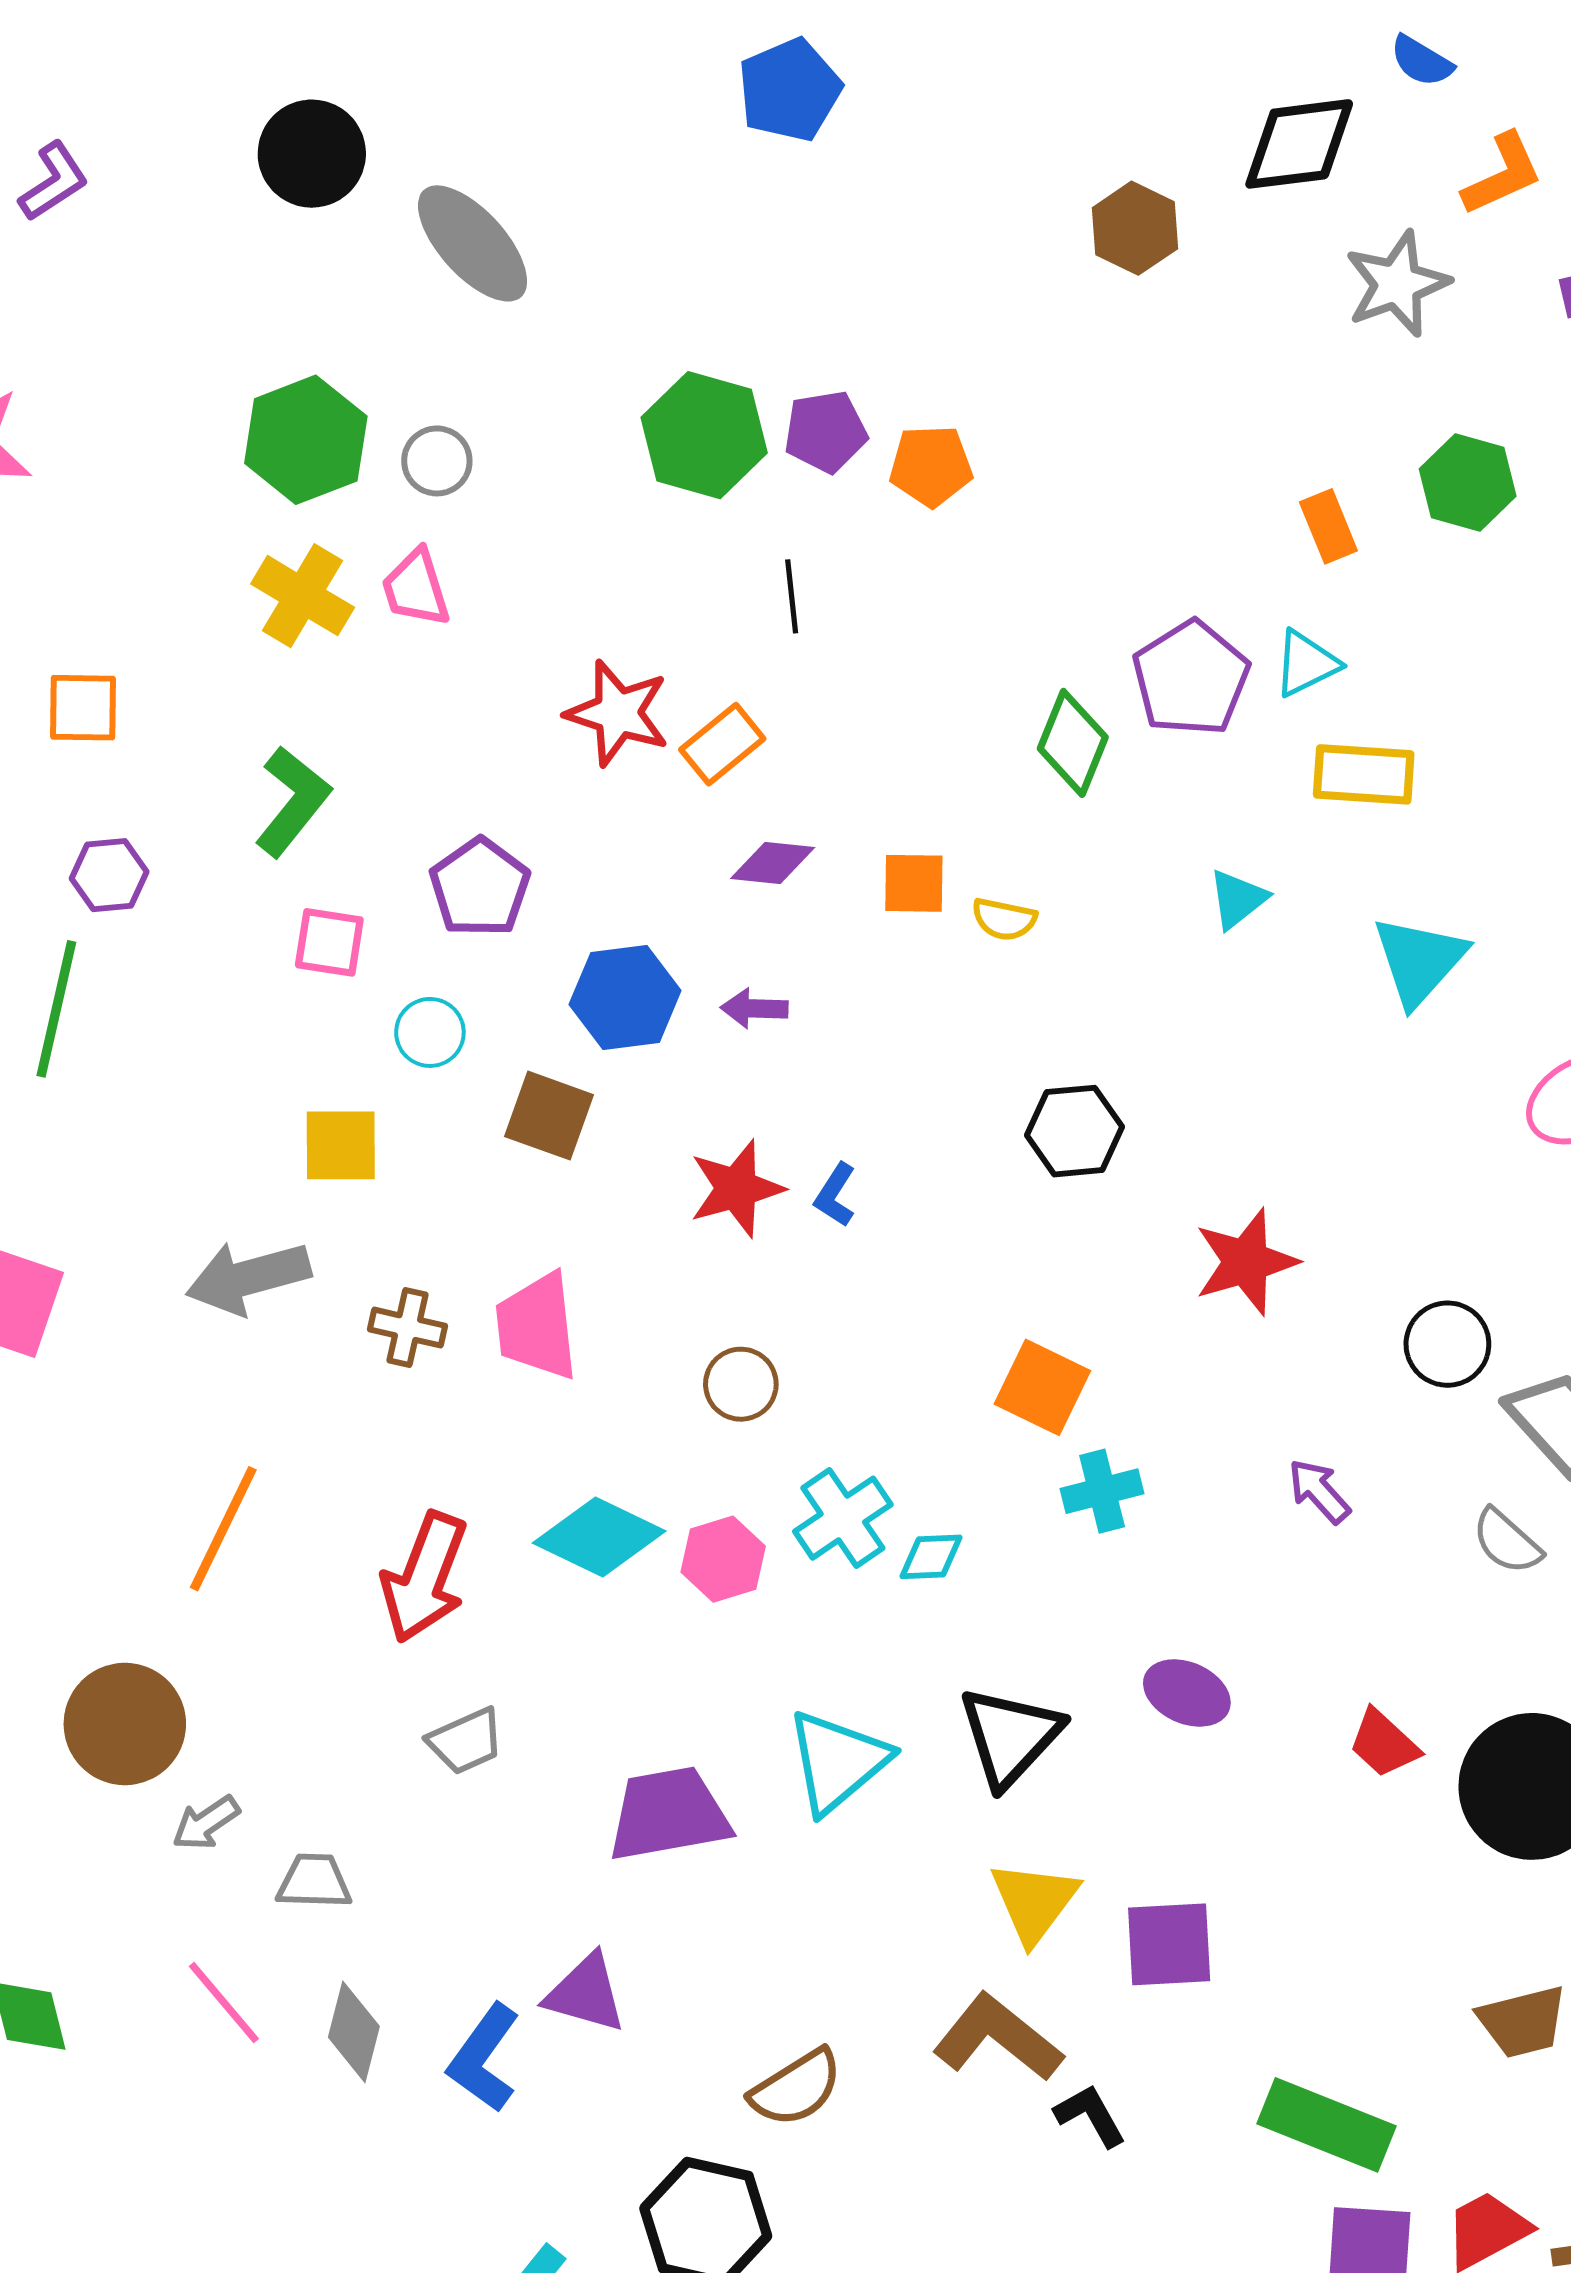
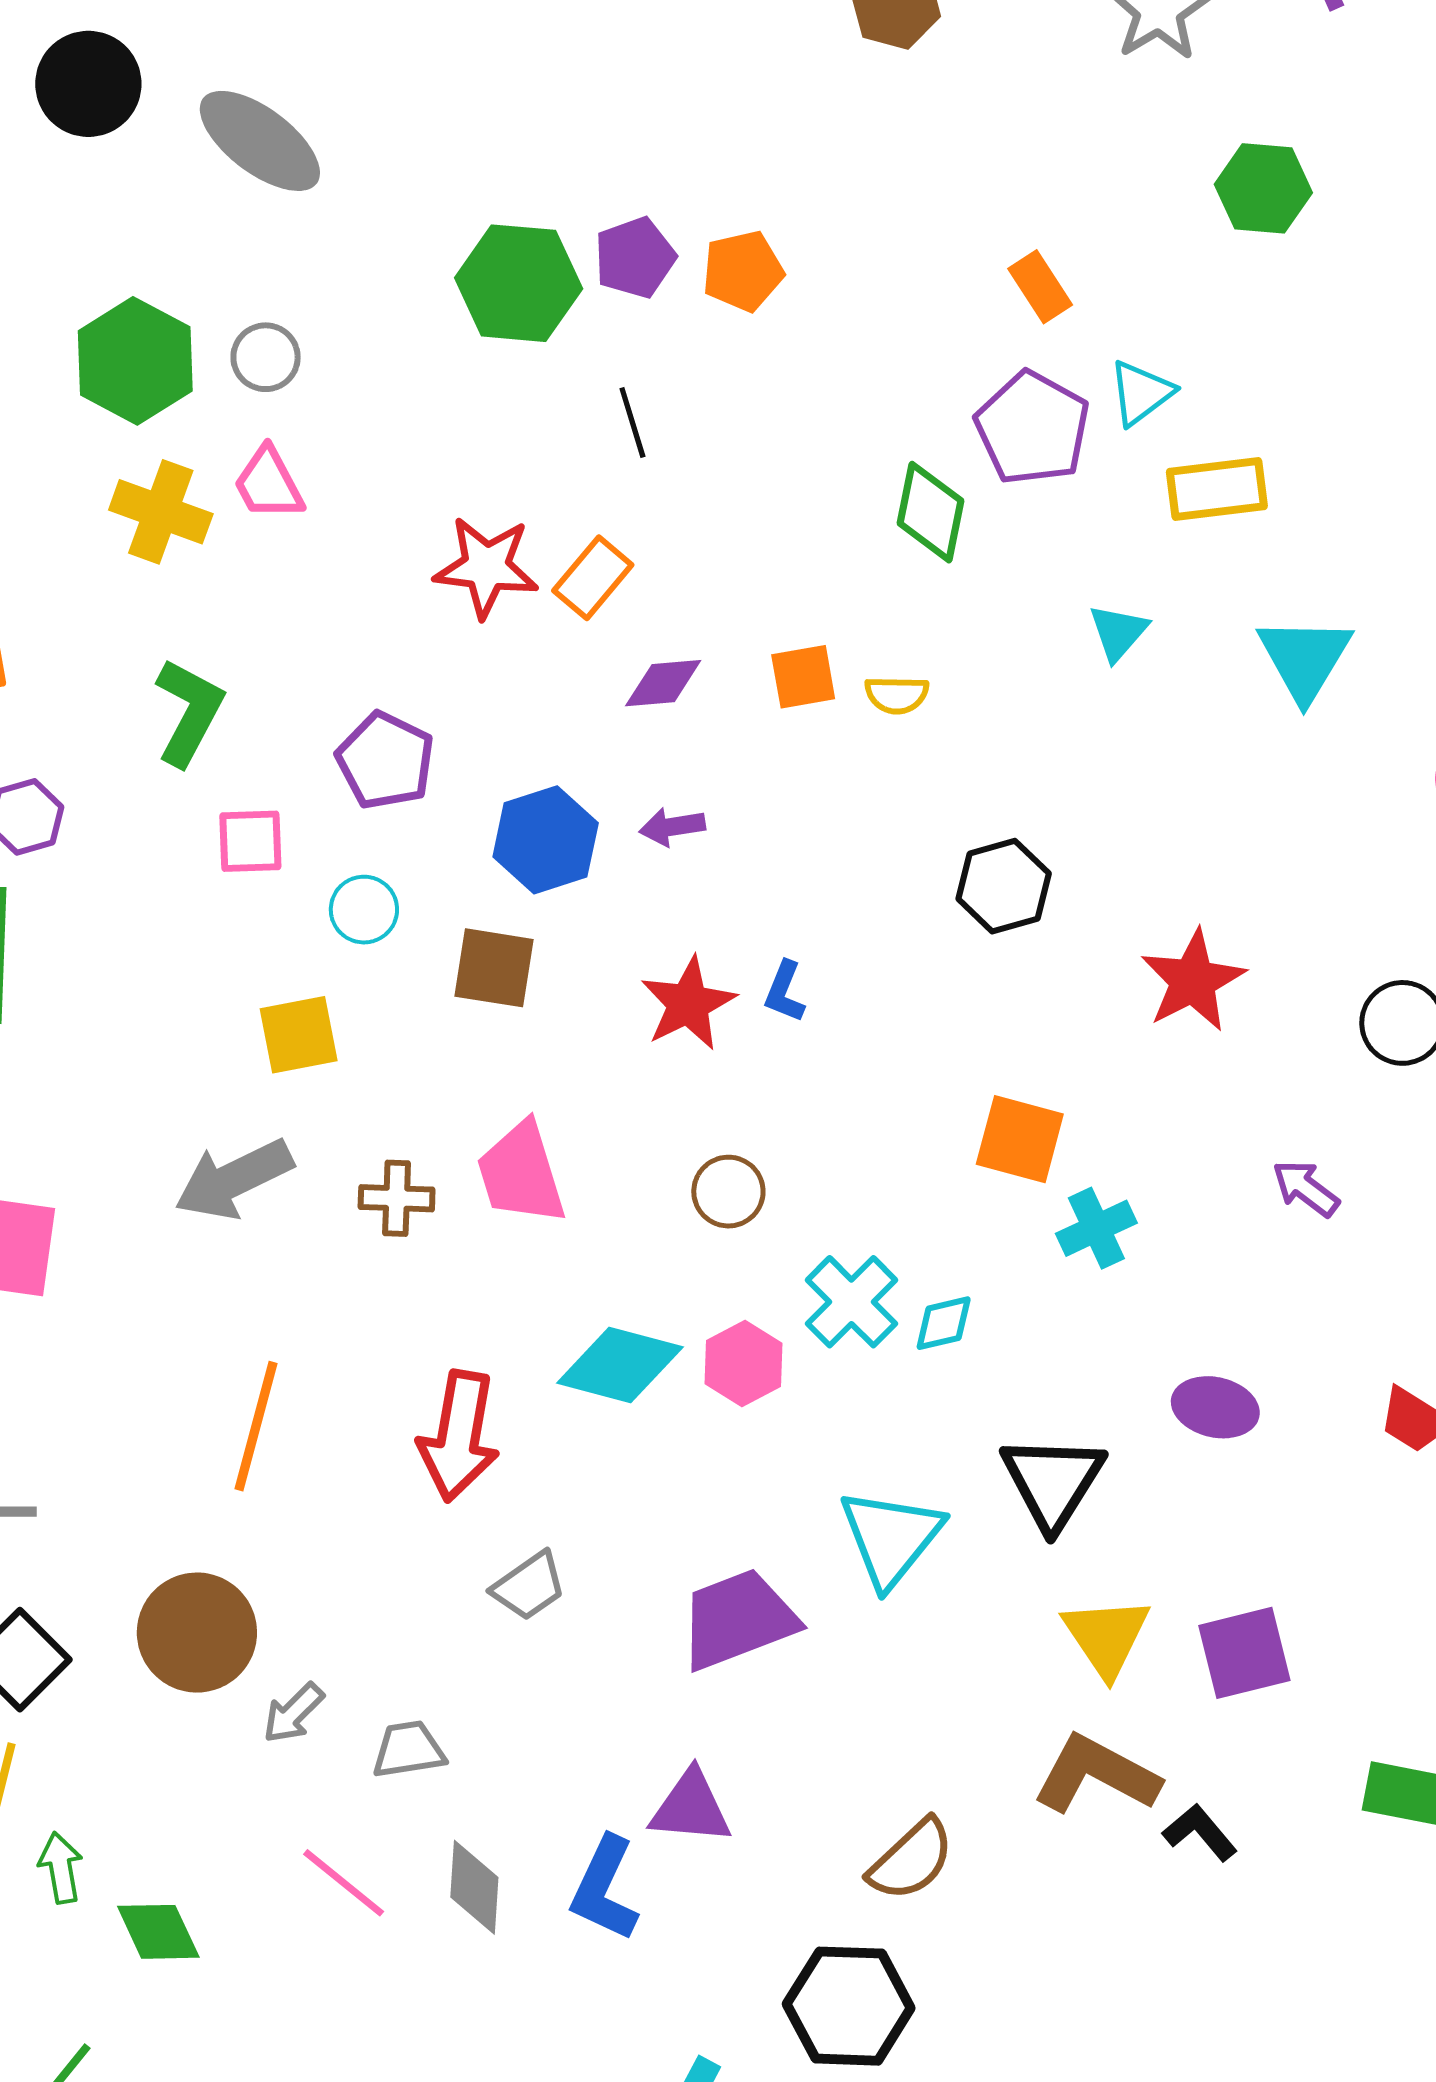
orange rectangle: (1328, 526) -> (1040, 287), moved

